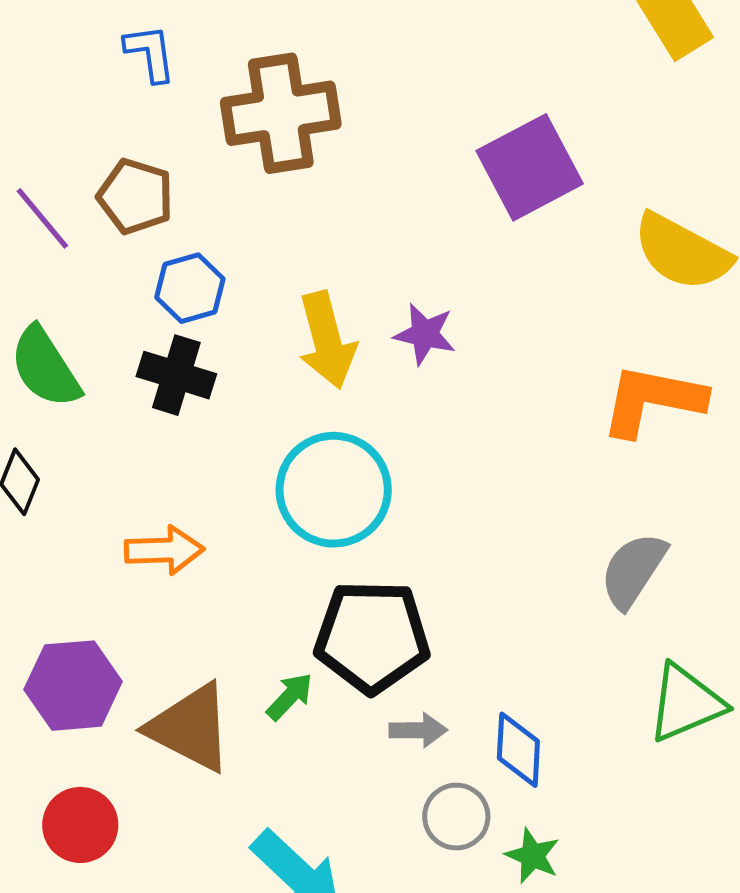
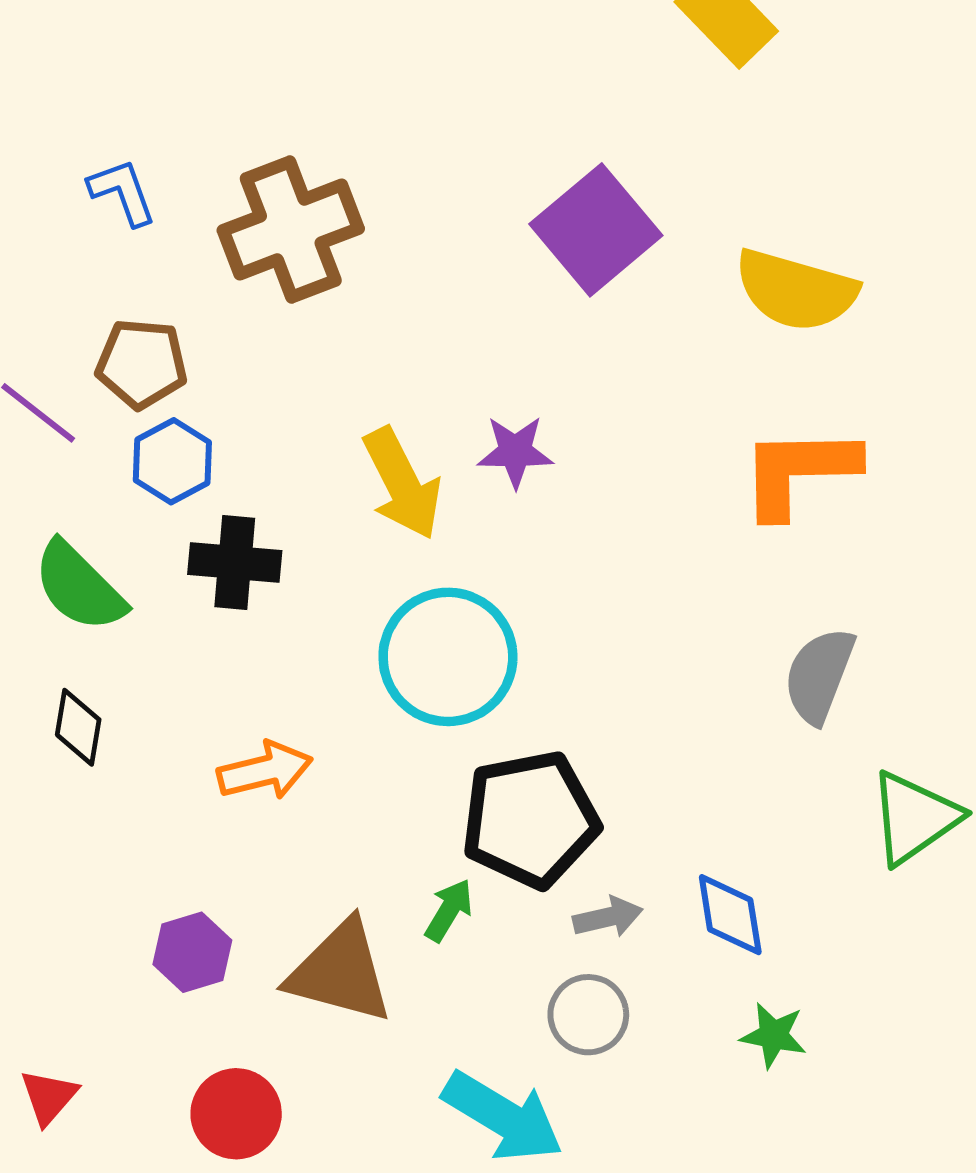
blue hexagon: (190, 288) -> (172, 461), moved
purple hexagon: (73, 686) -> (192, 952), size x0.7
gray circle: (456, 817) -> (588, 1015), moved

